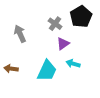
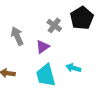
purple triangle: (63, 44) -> (43, 47), moved
cyan trapezoid: (47, 71) -> (46, 75), turned 140

